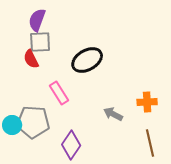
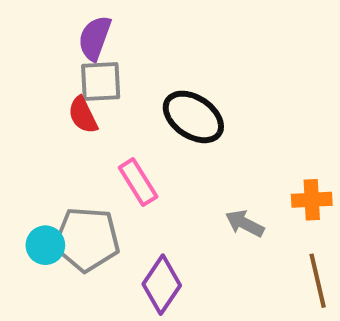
black ellipse: (87, 60) -> (193, 117), turned 64

